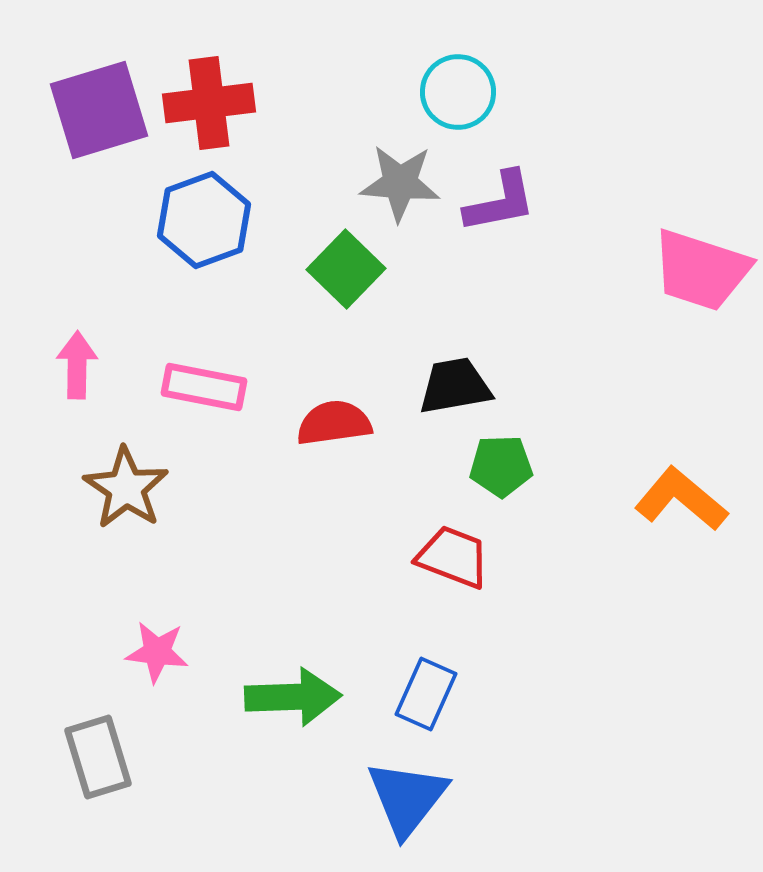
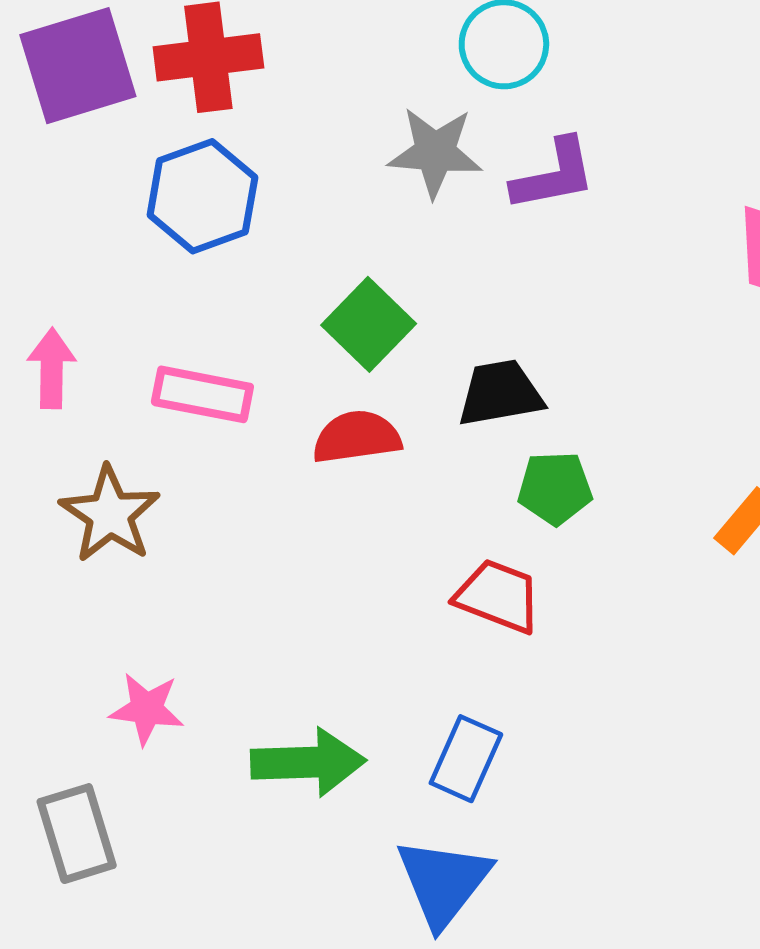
green square: (346, 269) -> (369, 324), moved

